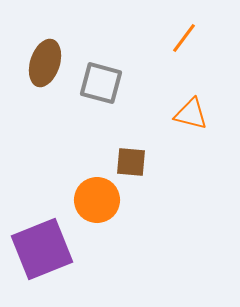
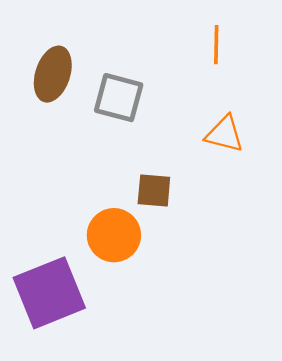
orange line: (184, 38) -> (216, 45), turned -36

